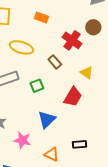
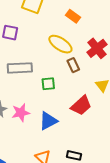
yellow ellipse: (21, 47) -> (60, 44), moved
pink star: (22, 140) -> (21, 113), moved, turned 30

